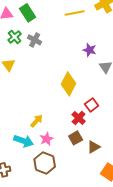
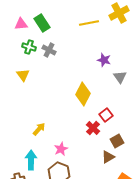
green cross: (15, 37) -> (29, 47), turned -32
yellow arrow: (37, 121) -> (39, 129), moved
brown square: (76, 138) -> (117, 141), moved
cyan arrow: (24, 141) -> (31, 160), moved, turned -108

